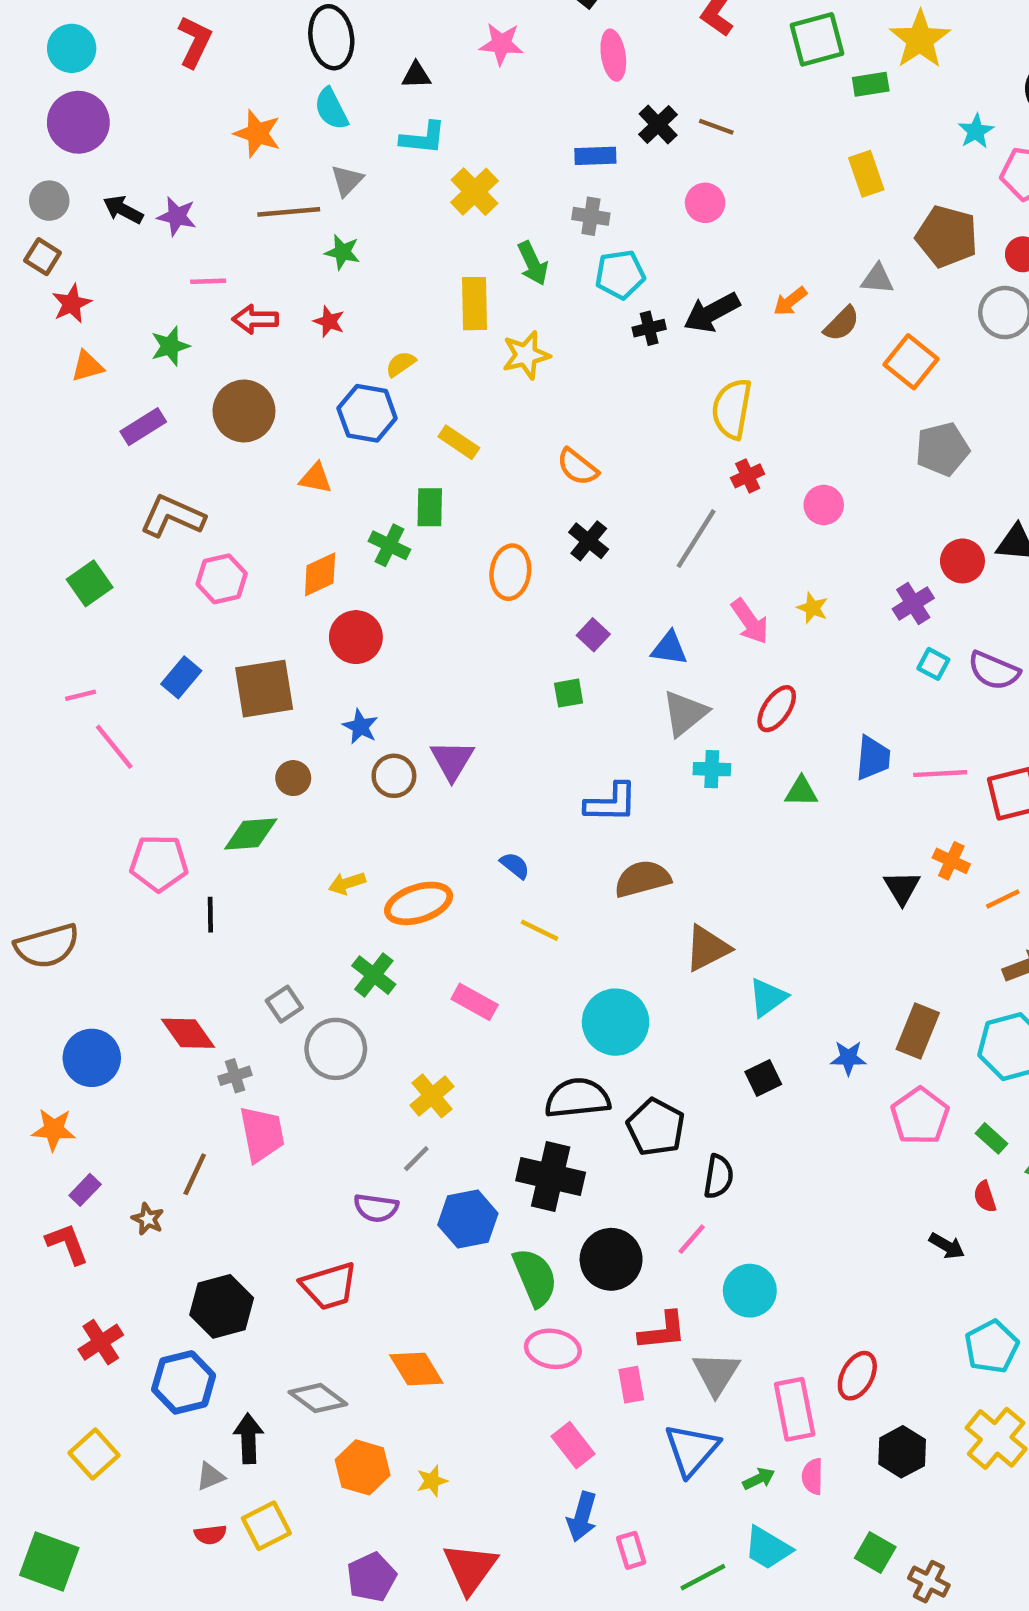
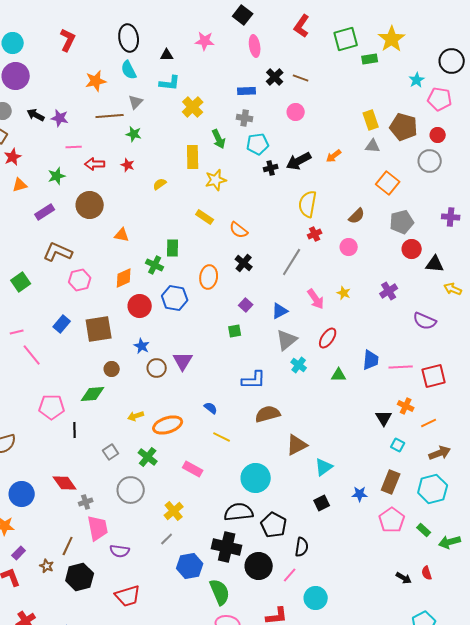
orange star: (257, 133) -> (96, 81), turned -30
yellow rectangle: (866, 174) -> (371, 120), moved
brown semicircle: (842, 324) -> (357, 216), moved
blue hexagon: (367, 413) -> (175, 298), moved
yellow rectangle: (459, 442) -> (205, 217), moved
red circle: (962, 561) -> (412, 249), moved
blue triangle: (669, 648) -> (280, 311), turned -36
cyan square: (933, 664) -> (398, 445), moved
cyan cross: (712, 769) -> (299, 365), turned 35
gray square: (284, 1004) -> (111, 452), moved
red semicircle: (985, 1197) -> (427, 573), moved
purple semicircle: (376, 1208) -> (120, 551), moved
black circle: (611, 1259) -> (259, 566), moved
black hexagon: (222, 1306) -> (80, 577), moved

